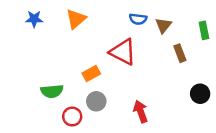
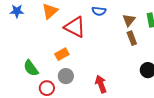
brown triangle: (163, 25) -> (129, 20), moved
red triangle: (123, 52) -> (75, 27), moved
green semicircle: (52, 91) -> (31, 68), turned 60

